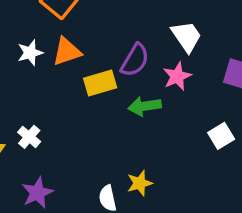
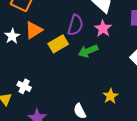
yellow star: (140, 183) -> (110, 96), moved

